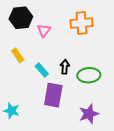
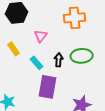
pink triangle: (44, 30) -> (41, 36), moved
green ellipse: (89, 75) -> (82, 56), moved

